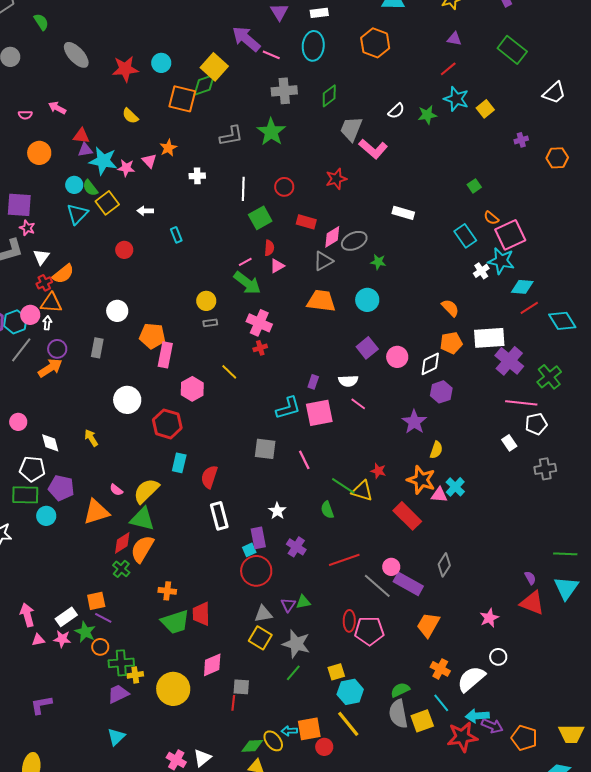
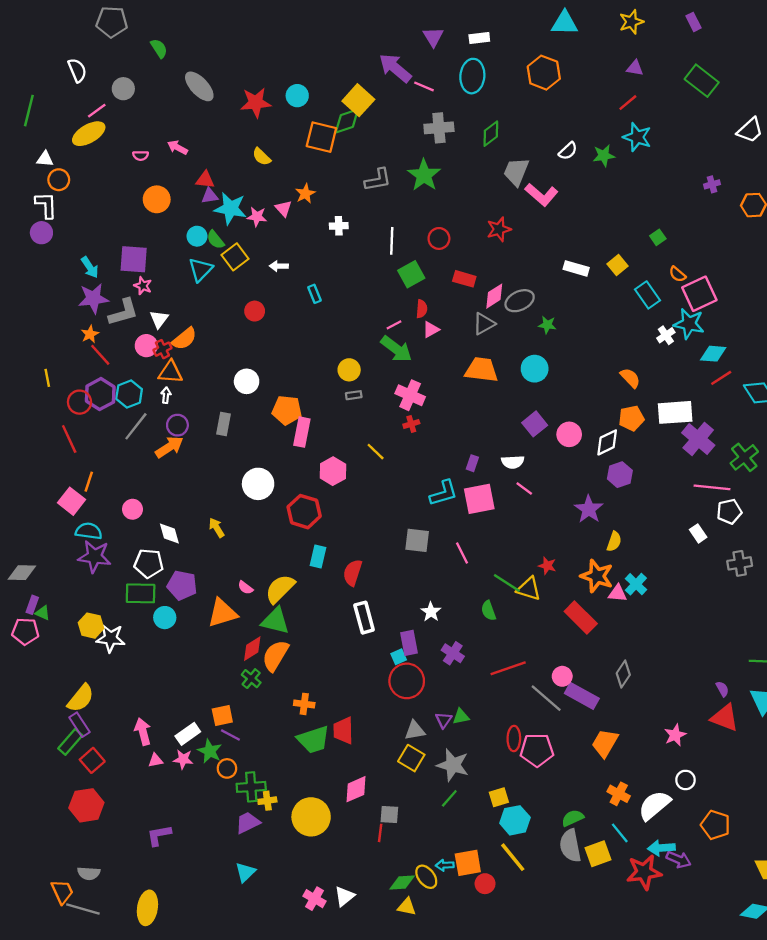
yellow square: (485, 109) -> (618, 265), moved
pink circle: (30, 315) -> (146, 346), moved
orange pentagon: (524, 738) -> (715, 825), moved

